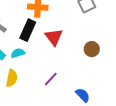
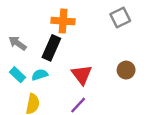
red triangle: (54, 37) -> (82, 75), moved

